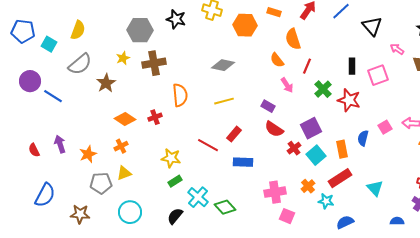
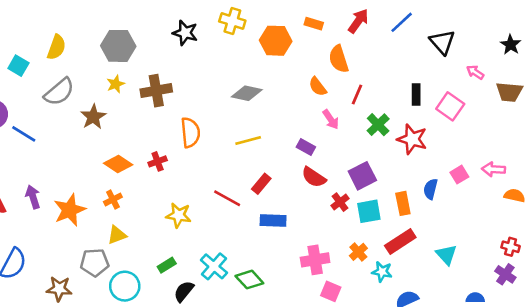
gray hexagon: (140, 30) -> (118, 46), moved
pink square: (378, 75) -> (450, 106), turned -35
orange star: (88, 154) -> (70, 210), size x1.4
cyan square: (316, 155) -> (369, 211), turned 30
green rectangle: (175, 181) -> (167, 265), moved
gray pentagon: (101, 183) -> (95, 262), moved

